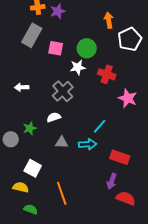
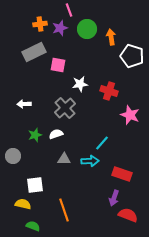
gray rectangle: (32, 35) -> (34, 52), turned 35
white pentagon: (130, 39) -> (132, 56), turned -30
green circle: (87, 48) -> (87, 29), moved
green star: (30, 128) -> (35, 135), moved
white square: (33, 168) -> (35, 185), turned -36

